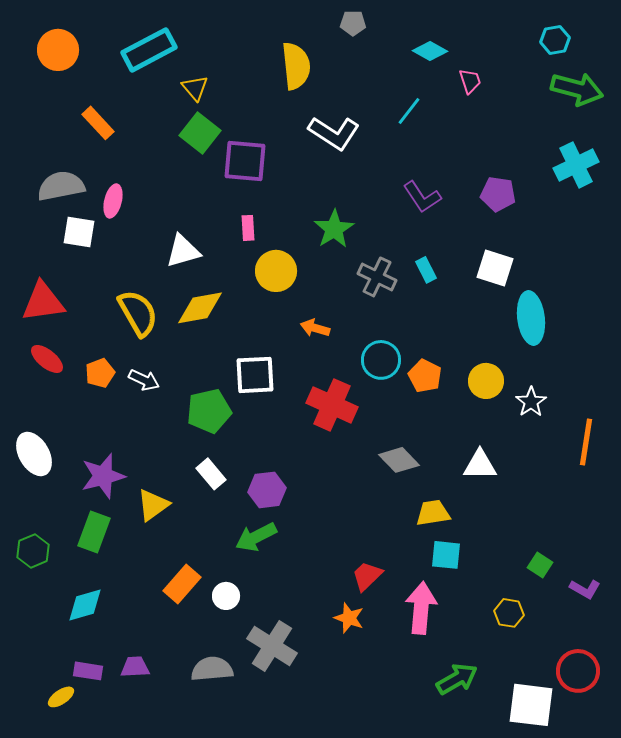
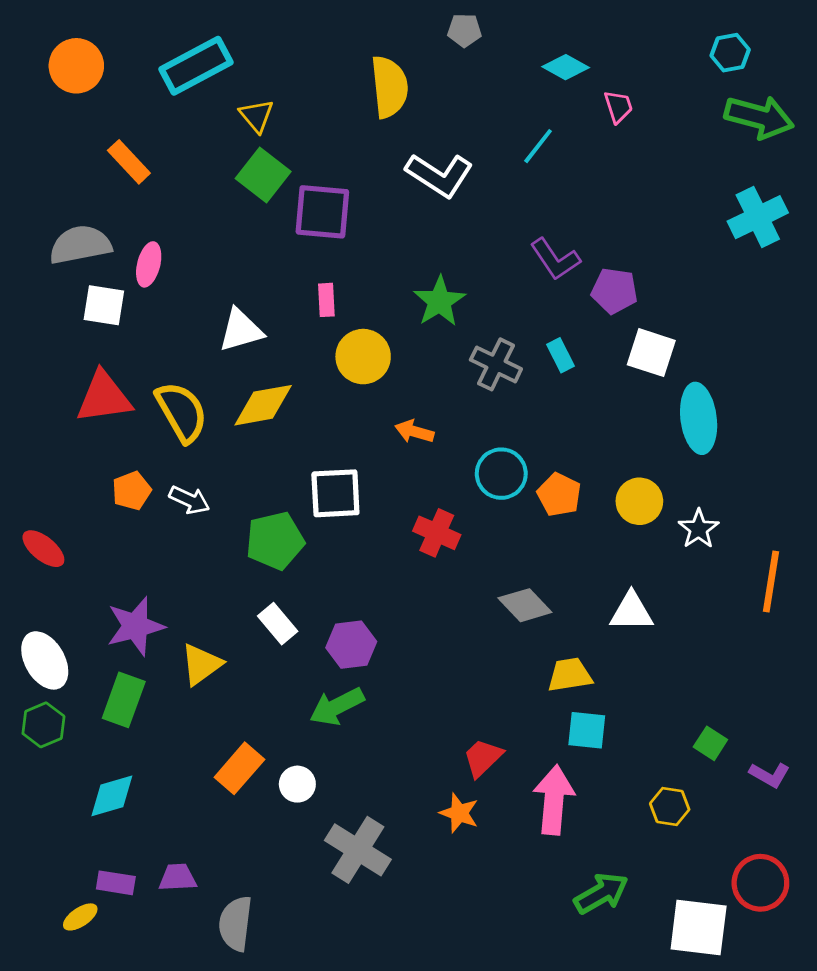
purple pentagon: (498, 194) -> (614, 291), moved
red triangle: (43, 302) -> (104, 397), moved
red ellipse: (47, 359) -> (43, 549), moved
red cross: (332, 405) -> (437, 533), size x0.7
white ellipse: (34, 454) -> (45, 660), moved
gray semicircle: (212, 669) -> (235, 924), moved, turned -78

